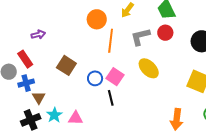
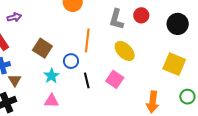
gray L-shape: (140, 37) -> (116, 19), turned -60
orange line: (111, 41) -> (87, 40), moved
pink square: (115, 77) -> (115, 79), moved
cyan star: (54, 115) -> (52, 76), moved

